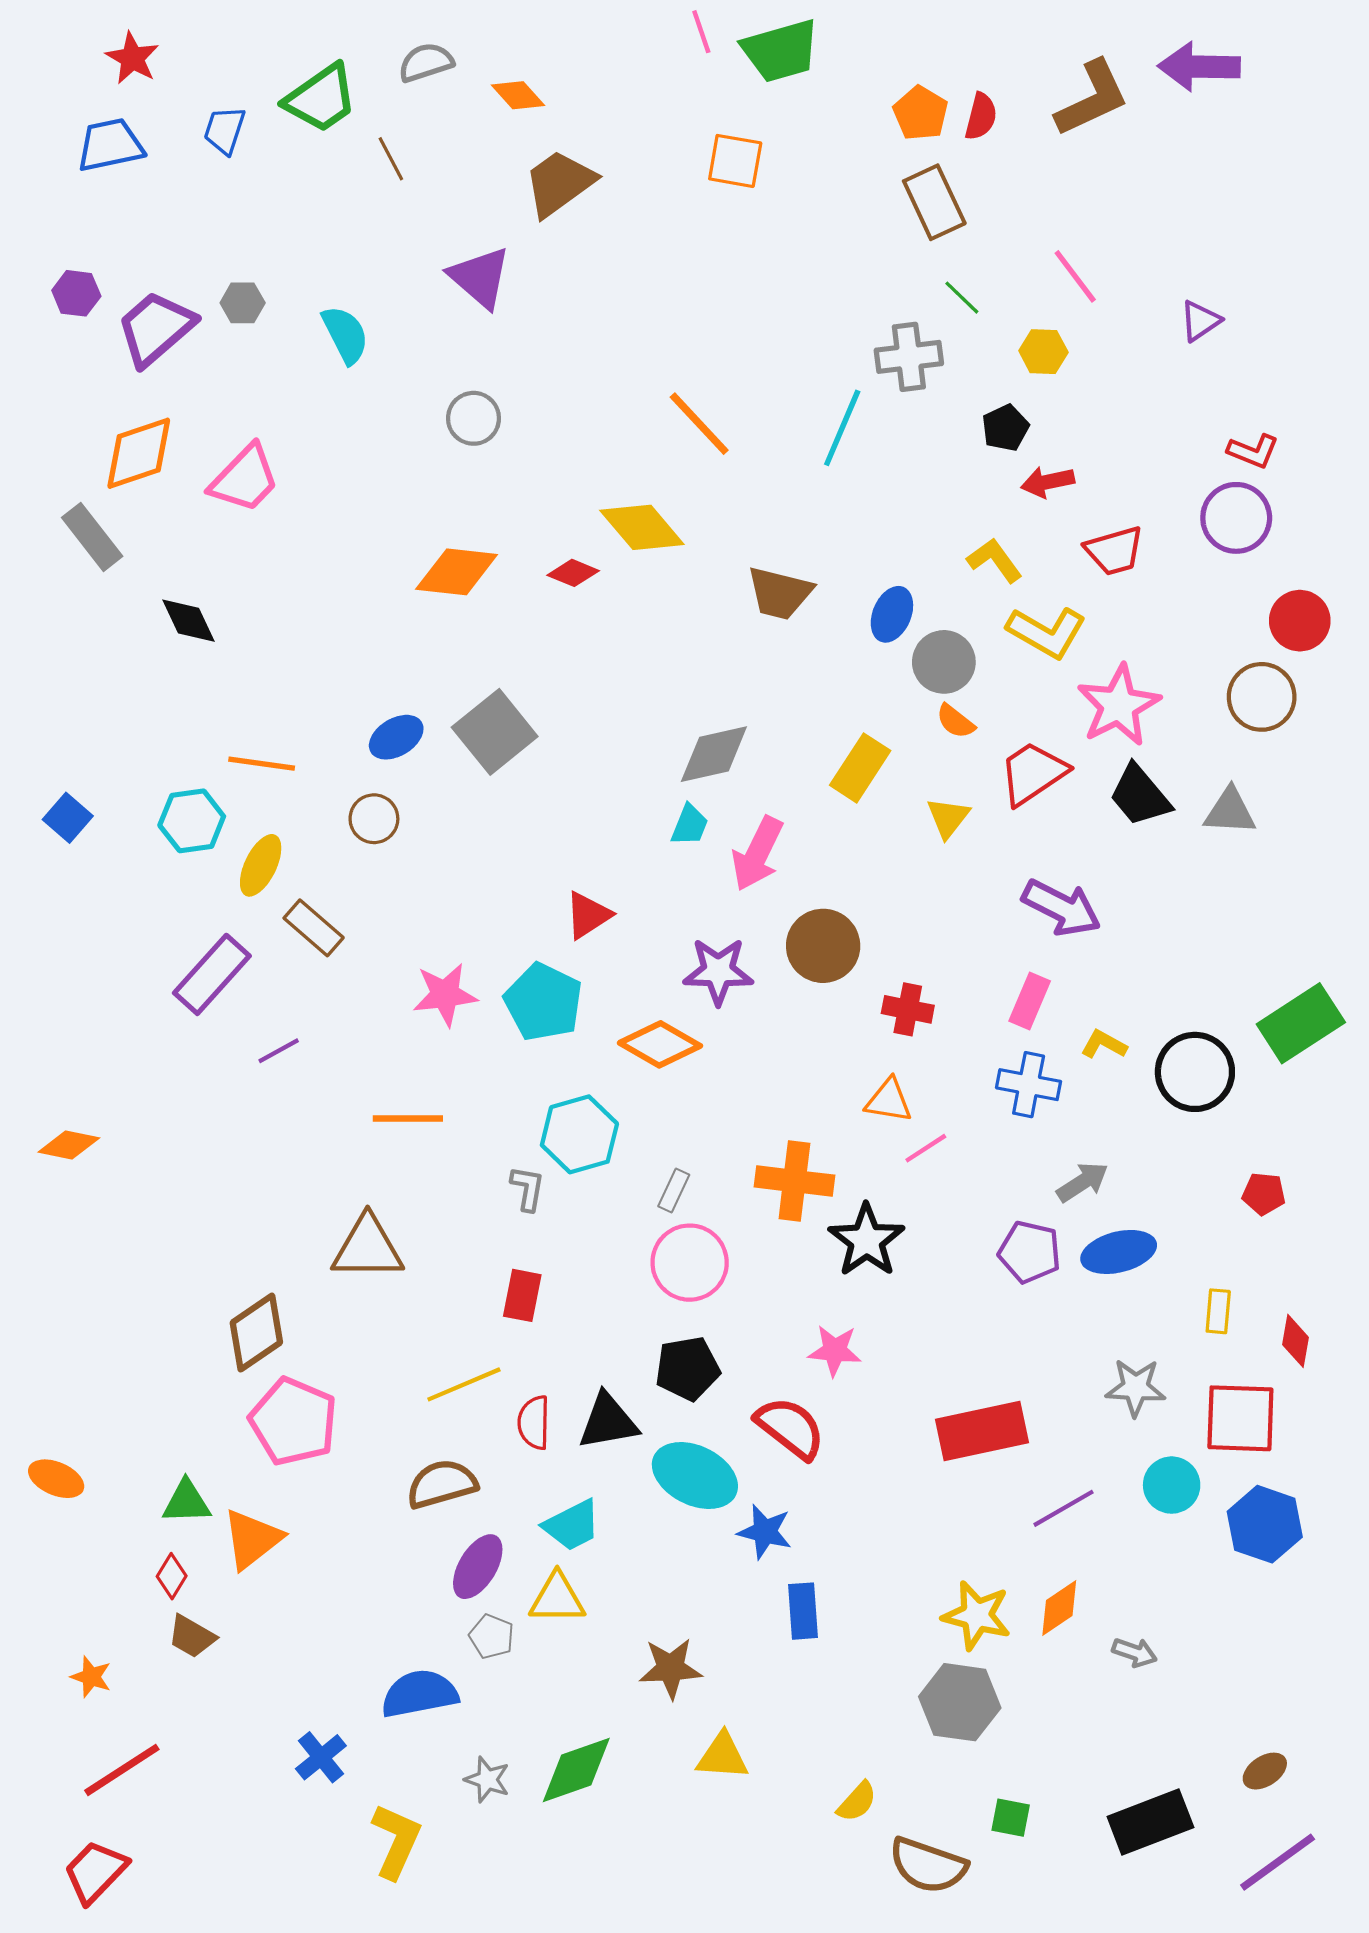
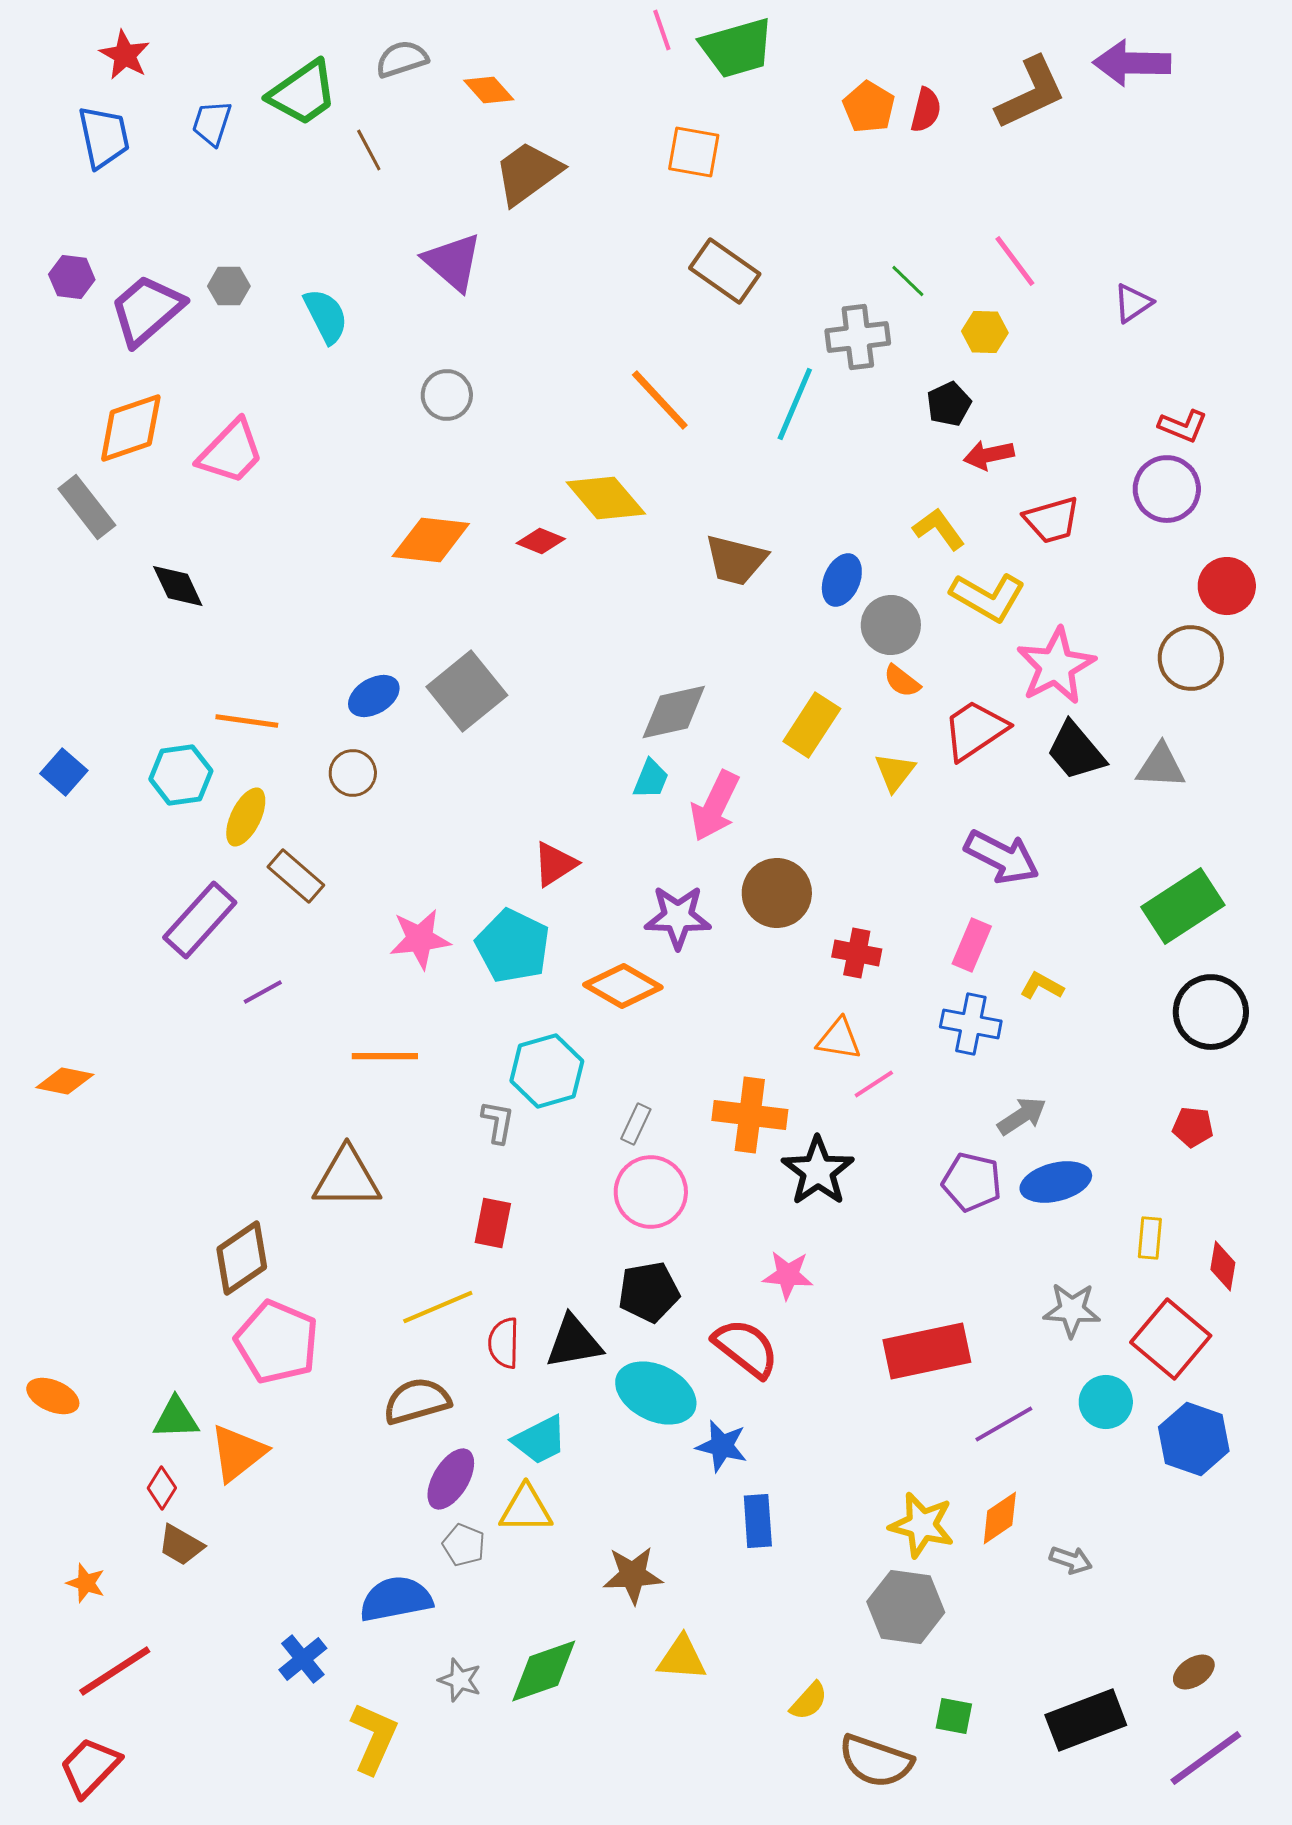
blue trapezoid: (110, 145) -> (104, 137), turned 90
brown rectangle: (934, 202) -> (725, 271), moved, turned -30
green rectangle: (1301, 1023) -> (1183, 906), moved
black circle: (1195, 1072) -> (1211, 1012), moved
red square: (1240, 1418) -> (1171, 1339), turned 38

